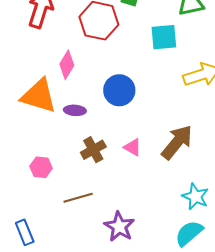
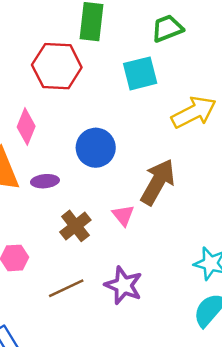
brown arrow: (177, 142) -> (158, 182), moved
pink triangle: (133, 147) -> (123, 215), turned 30
purple star: (119, 227) -> (123, 285), moved

